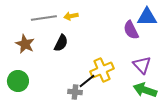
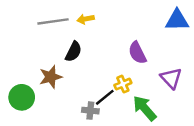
purple semicircle: (131, 30) -> (137, 53), moved
brown star: (25, 44) -> (51, 77), moved, turned 30
yellow cross: (102, 70) -> (123, 84), size x0.6
green arrow: (145, 90) -> (145, 108), moved, turned 30

